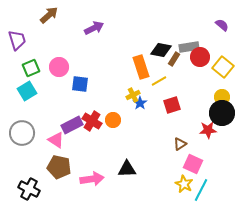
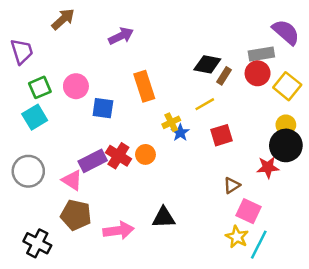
purple semicircle: (222, 25) -> (286, 32), size x1.6
gray rectangle: (189, 47) -> (261, 54), moved
orange rectangle: (141, 67) -> (144, 86), moved

